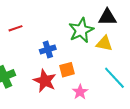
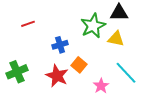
orange square: (67, 70) -> (79, 65), turned -35
pink star: (80, 92) -> (101, 86), moved

